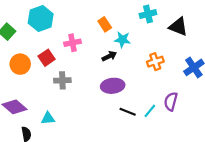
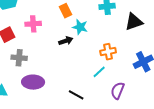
black triangle: (178, 27) -> (134, 22), turned -48
purple ellipse: (113, 86) -> (33, 82), moved
cyan line: (150, 111) -> (99, 72), moved

